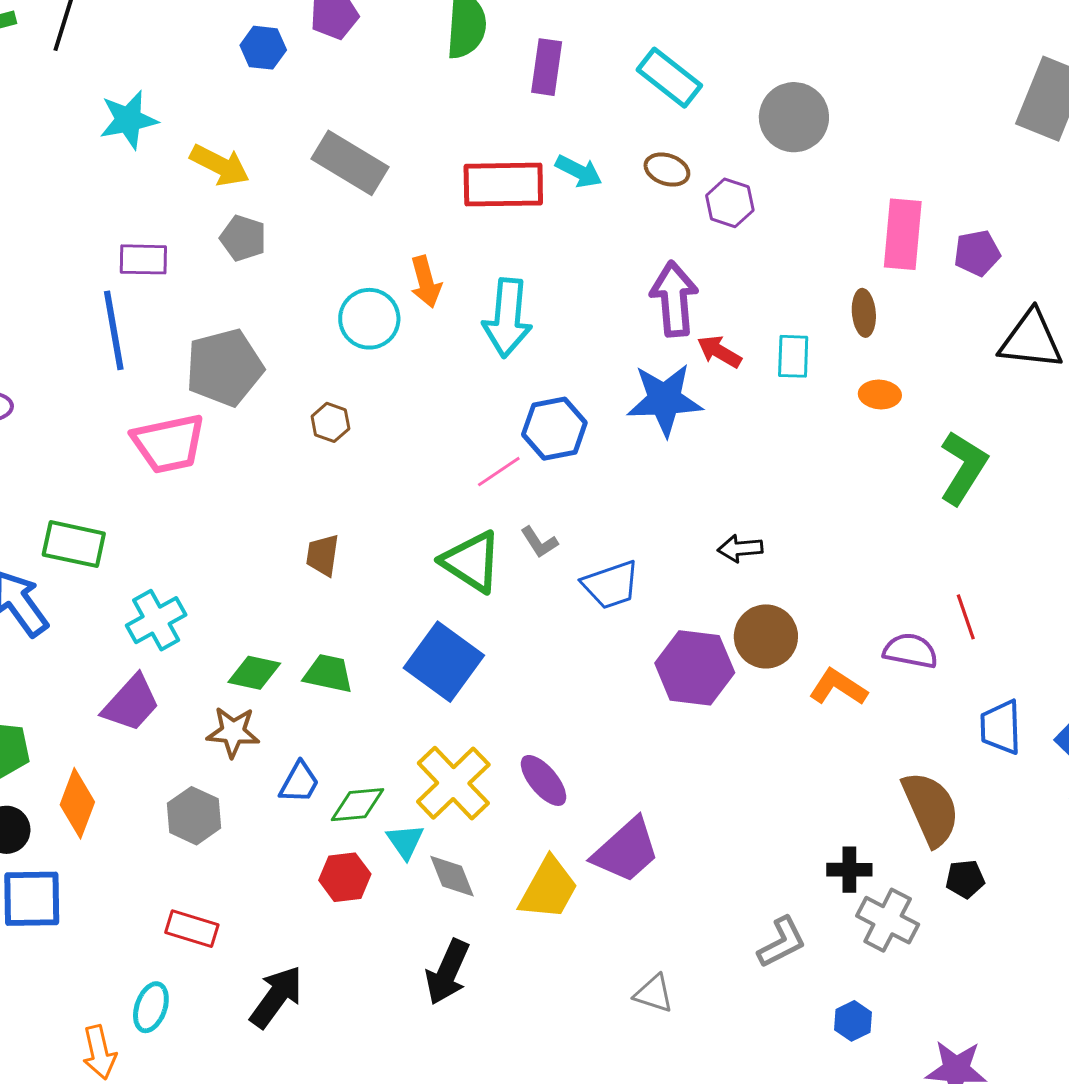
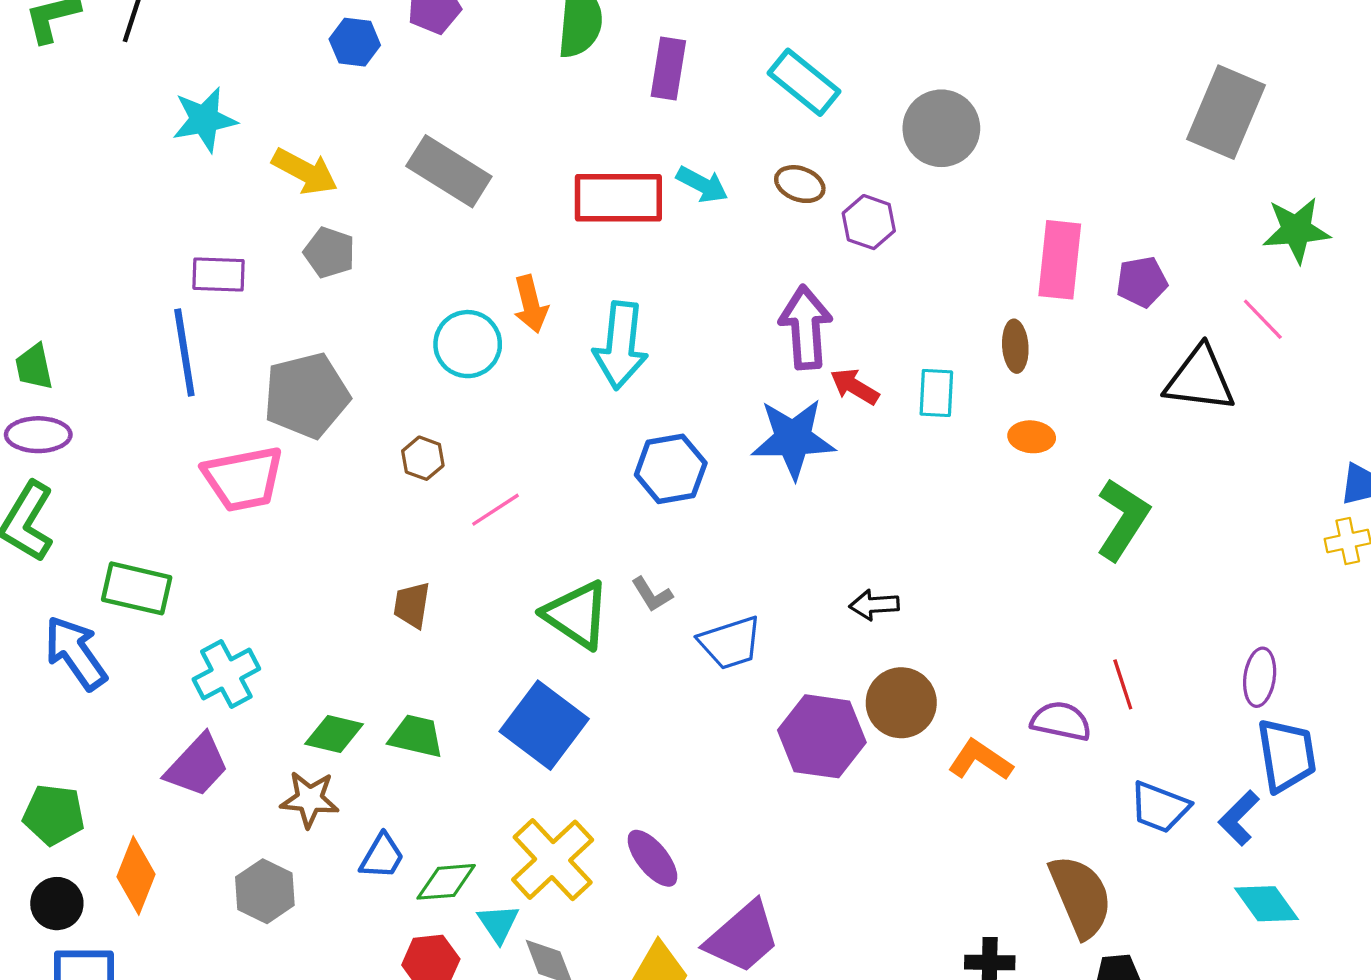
pink line: (499, 472) -> (496, 510), moved
blue trapezoid: (1001, 727) -> (1160, 807), turned -68

